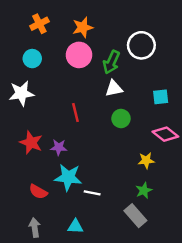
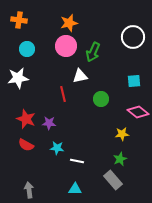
orange cross: (39, 24) -> (19, 20), moved, turned 35
white circle: (141, 45) -> (133, 37), moved
white triangle: (114, 89) -> (80, 76), moved
cyan star: (68, 177) -> (57, 148), size x0.6
red semicircle: (38, 192) -> (26, 145), moved
cyan triangle: (75, 226) -> (75, 189), moved

